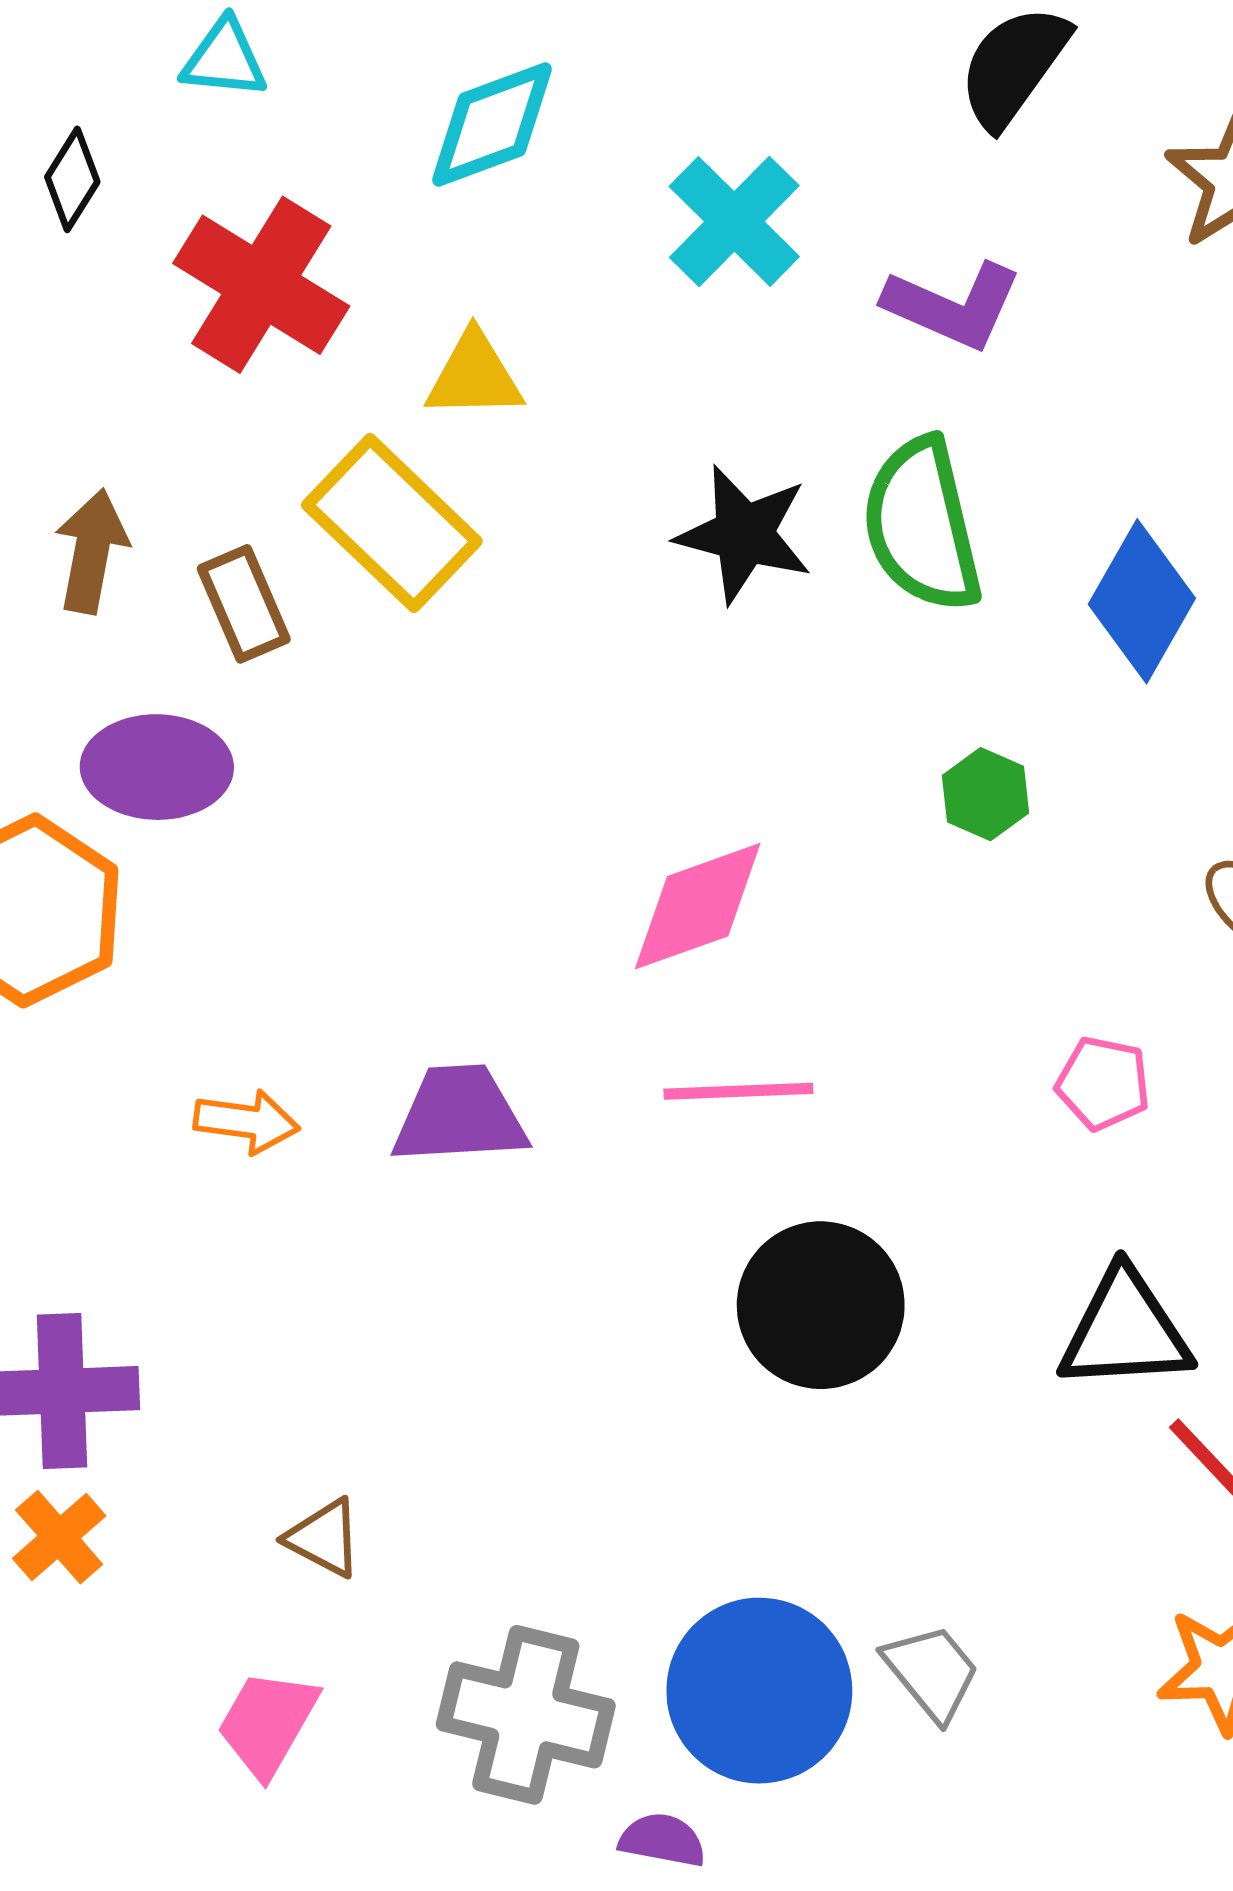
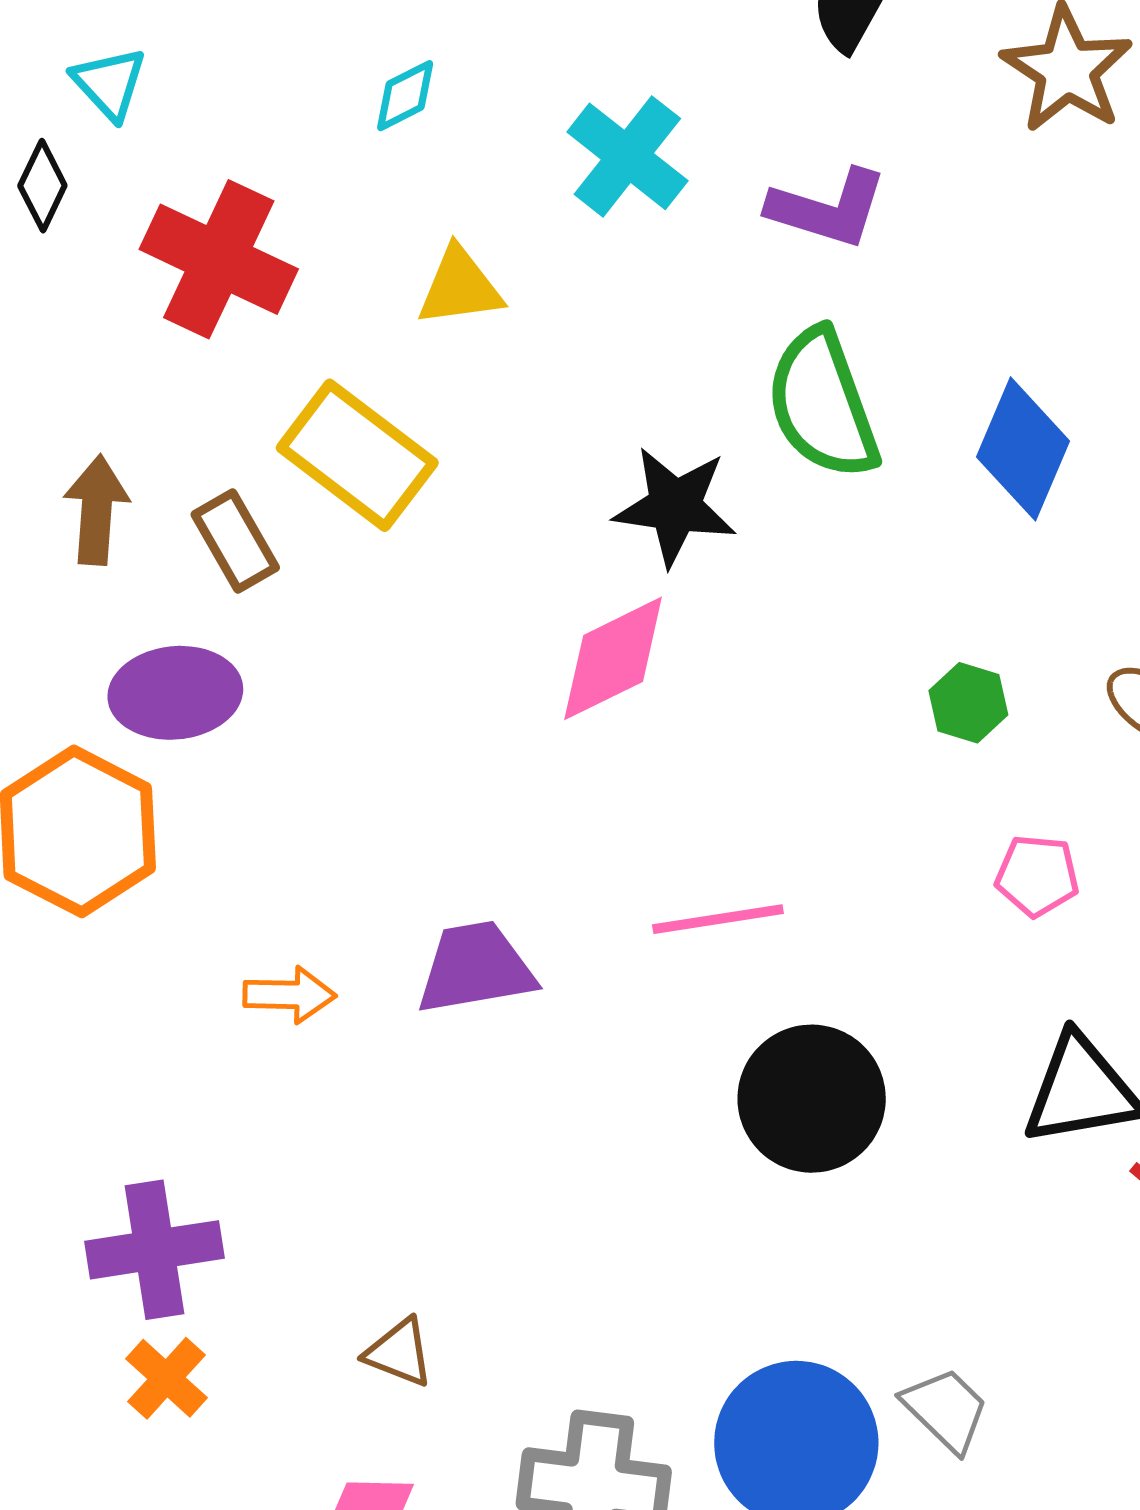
cyan triangle: (224, 59) -> (109, 83), moved, turned 48
cyan diamond: (492, 124) -> (405, 96), size x0.6
yellow triangle: (474, 376) -> (460, 287), moved
black star: (744, 534) -> (675, 506), moved
green hexagon: (985, 794) -> (968, 703), moved
pink diamond: (698, 906) -> (613, 658), moved

